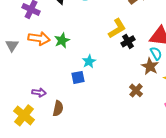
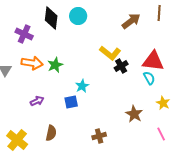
yellow L-shape: (117, 28) -> (110, 53), turned 70
brown star: (150, 66) -> (134, 114), moved
brown cross: (136, 90) -> (99, 136), moved, turned 32
purple arrow: (39, 92) -> (37, 101), moved, turned -32

